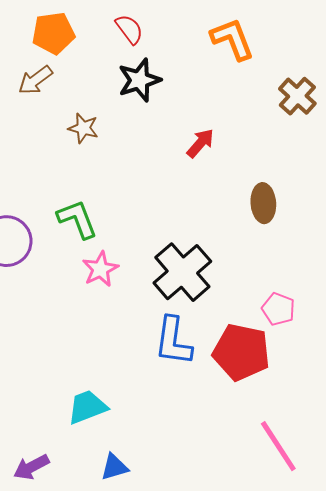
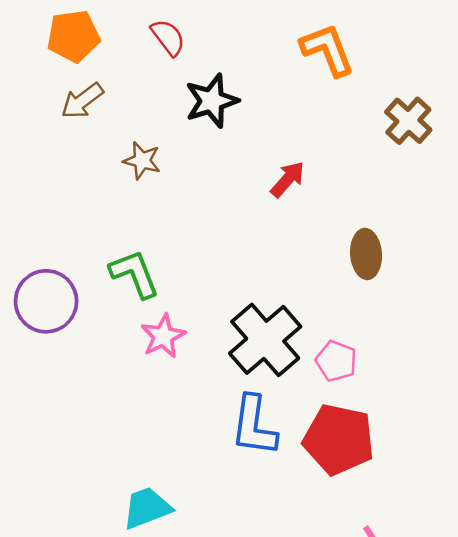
red semicircle: (129, 29) -> (168, 37), moved
orange pentagon: (53, 33) -> (73, 36), moved
pink pentagon: (278, 309) -> (336, 361), moved

